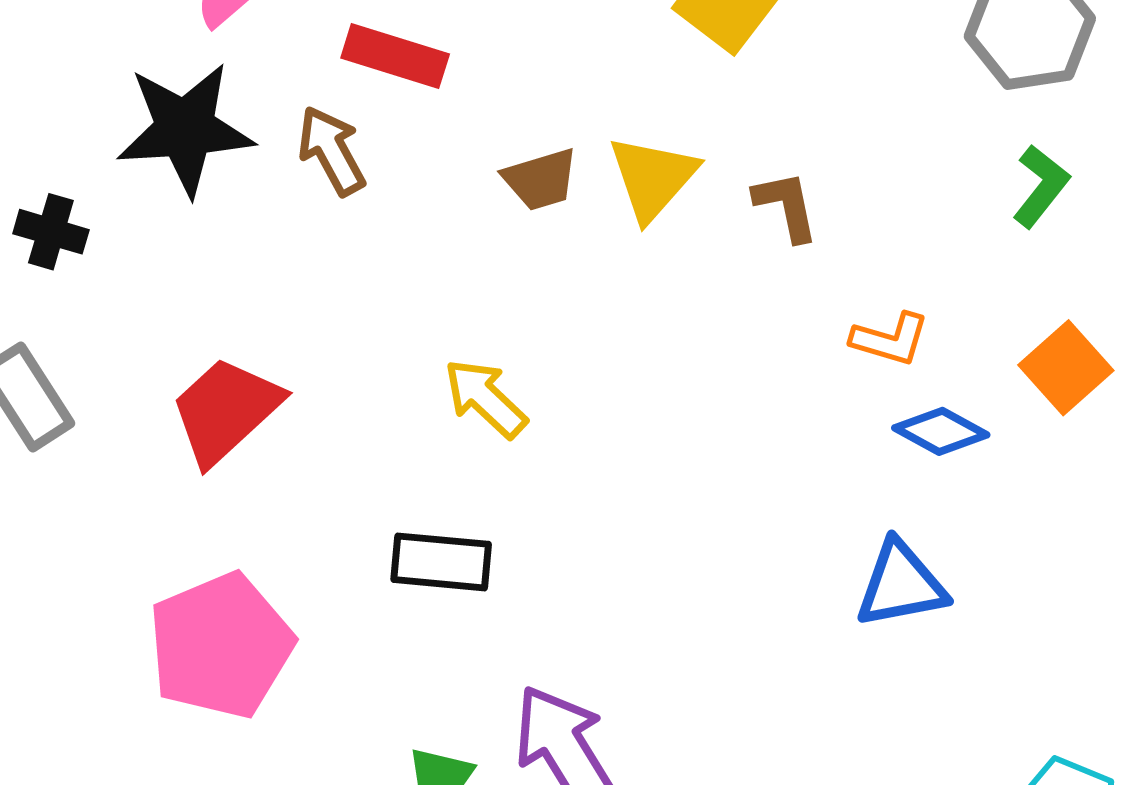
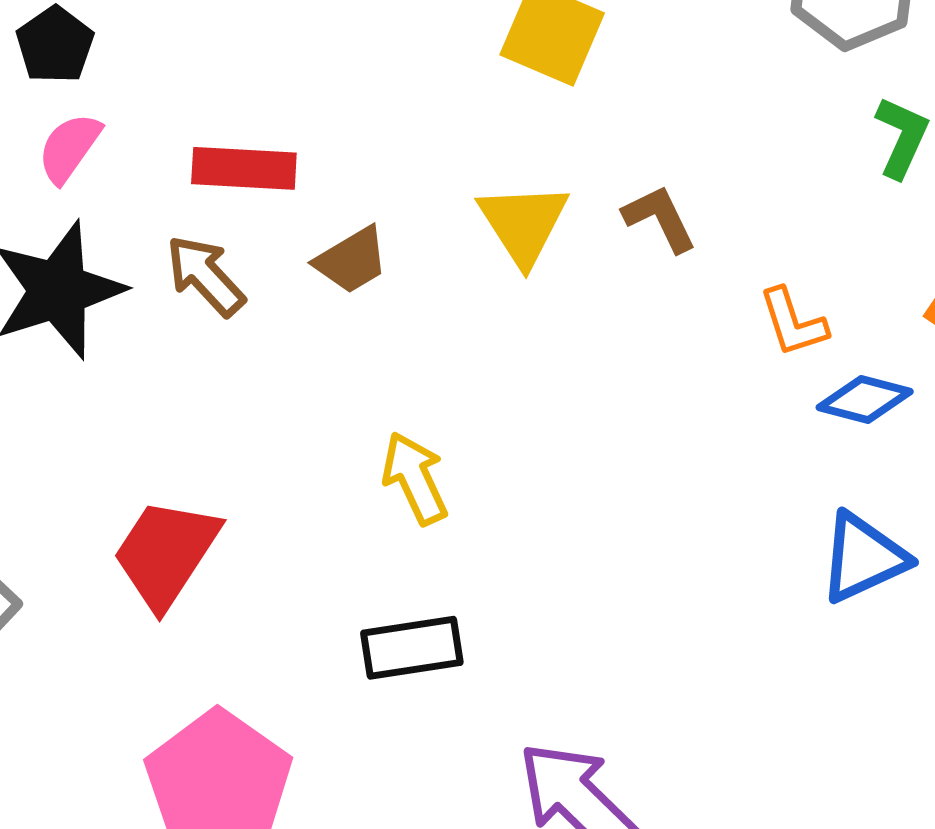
brown trapezoid: (541, 179) -> (352, 260), moved
orange L-shape: (890, 339) -> (793, 322), turned 70
yellow arrow: (485, 398) -> (415, 478), turned 36

